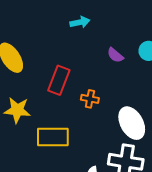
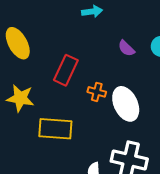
white ellipse: (132, 123) -> (126, 104), moved

